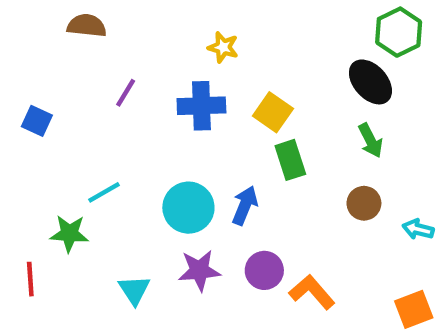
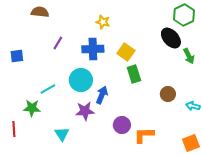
blue square: (37, 121) -> (17, 56), turned -32
green arrow: (370, 140) -> (189, 56), moved
blue arrow: (245, 205) -> (102, 95), moved
cyan circle: (188, 208) -> (81, 80), moved
purple star: (199, 270) -> (85, 111), moved
orange L-shape: (312, 292) -> (144, 135), turned -50

